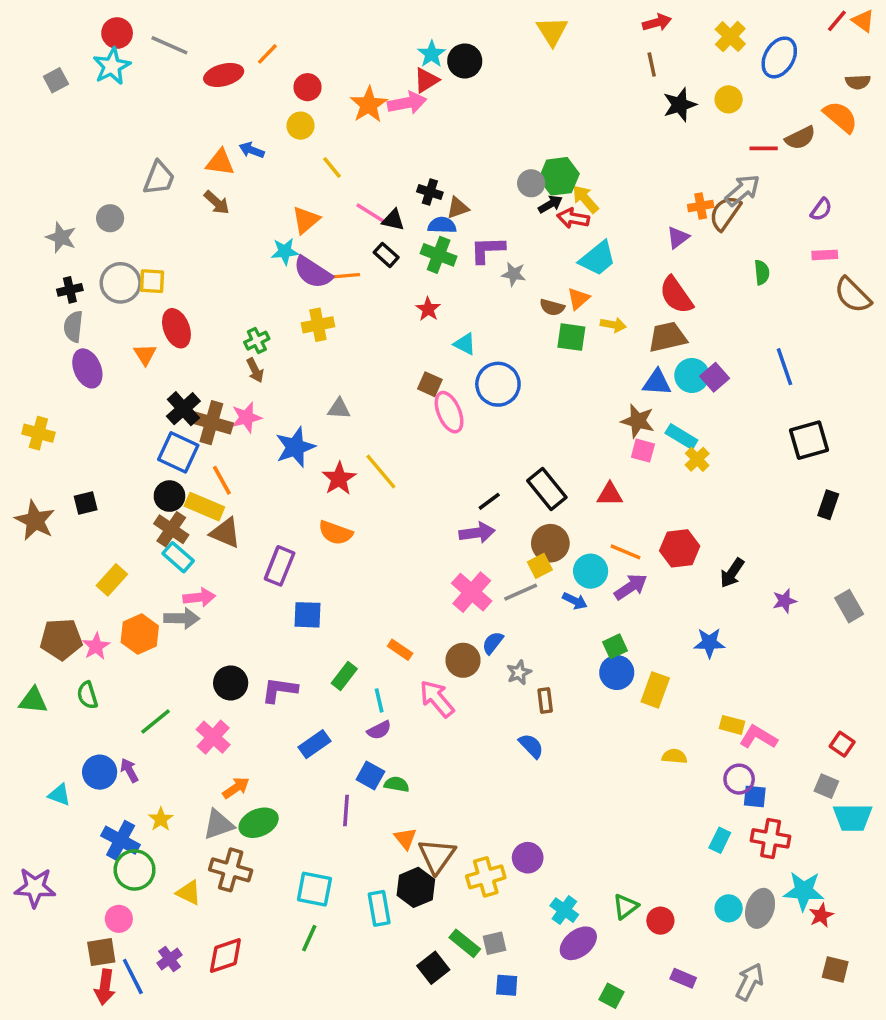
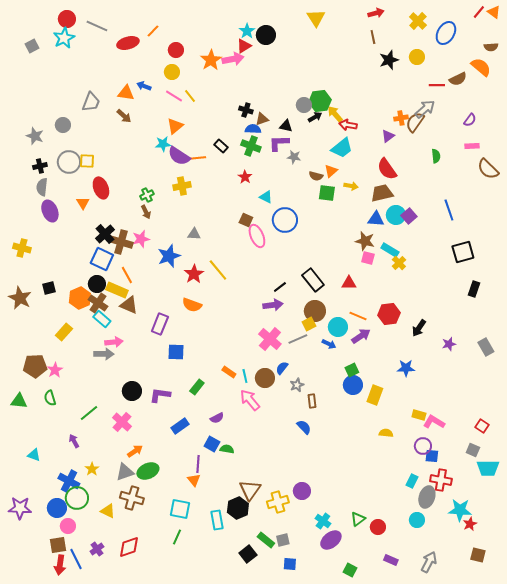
pink line: (370, 213) -> (174, 96), moved
red arrow: (573, 218) -> (348, 125), moved
black triangle: (393, 220) -> (286, 126), moved
orange hexagon: (140, 634) -> (80, 298), moved
cyan line: (379, 700) -> (245, 376), moved
blue circle: (100, 772) -> (57, 508), moved
orange triangle: (405, 838) -> (194, 480), moved
gray ellipse: (760, 908) -> (427, 497), moved

